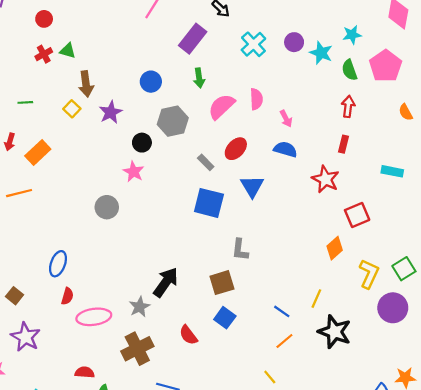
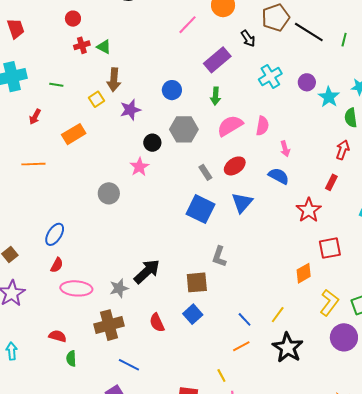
red circle: (44, 19) -> (73, 19), moved
orange rectangle: (38, 152) -> (74, 134), moved

